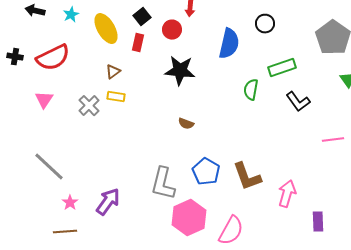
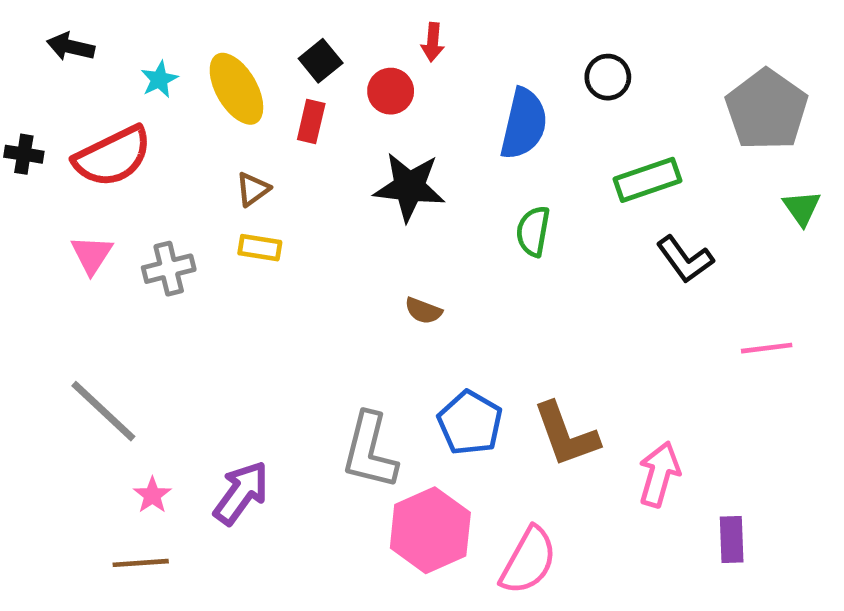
cyan star: (71, 15) -> (159, 79), moved
green semicircle: (251, 90) -> (533, 231), moved
gray cross: (89, 106) -> (169, 269), moved, turned 30

